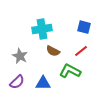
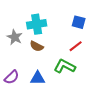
brown semicircle: (53, 51) -> (37, 46), moved
gray star: (20, 56) -> (15, 37), moved

